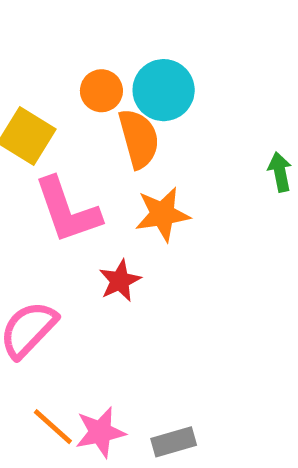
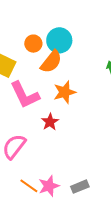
orange semicircle: (139, 139) -> (51, 62), turned 60

